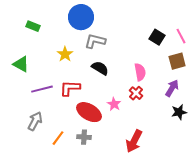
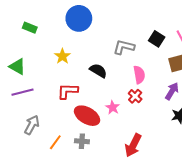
gray L-shape: (95, 41) -> (124, 47), moved
purple line: (42, 89) -> (23, 92), moved

